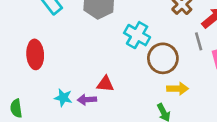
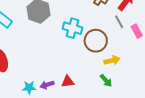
red triangle: (105, 84) -> (68, 82), moved

